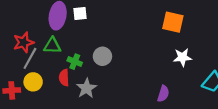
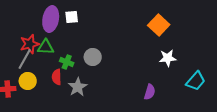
orange square: (173, 22) -> (159, 25), turned 30
red star: (23, 42) -> (30, 44), moved

